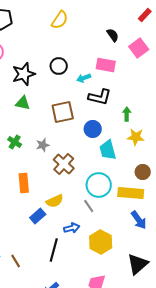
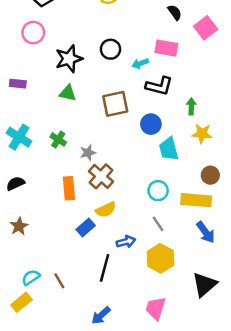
gray star: (43, 145) -> (88, 153), moved
brown cross: (64, 164) -> (101, 176), moved
cyan circle: (99, 185) -> (158, 191), size x0.7
gray line: (89, 206) -> (158, 224), moved

